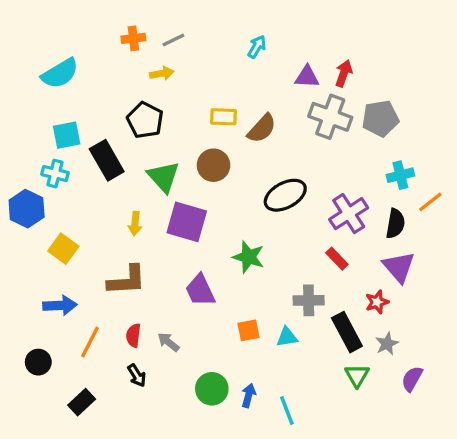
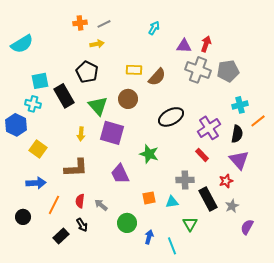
cyan semicircle: (60, 73) -> (22, 44), moved
green triangle: (357, 375) -> (190, 224), moved
green circle: (212, 389) -> (127, 223), moved
black rectangle: (82, 402) -> (61, 236), moved

